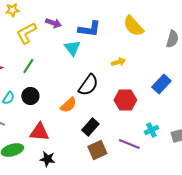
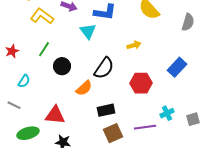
yellow L-shape: (26, 33) -> (42, 16), turned 65
black circle: (30, 96) -> (62, 66), moved
black rectangle: (90, 127) -> (106, 110), turned 36
purple line: (129, 144) -> (145, 127), turned -30

